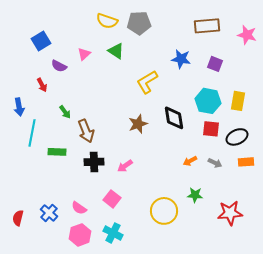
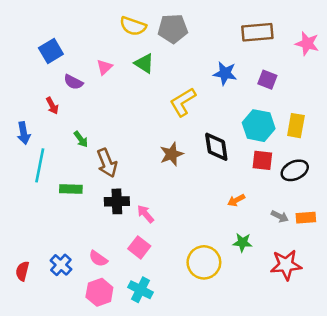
orange rectangle: (246, 162) -> (306, 218), moved
gray arrow: (215, 163) -> (280, 216), moved
pink arrow: (125, 166) -> (145, 214), moved, turned 84

